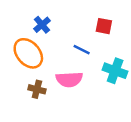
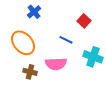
blue cross: (42, 25) -> (34, 12), moved
red square: (104, 26) -> (84, 21), turned 32

